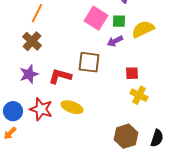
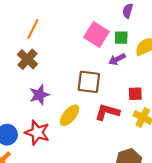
purple star: (29, 74) -> (39, 95), moved
red L-shape: (60, 76) -> (107, 112), moved
yellow ellipse: (72, 107) -> (70, 115), moved, turned -70

